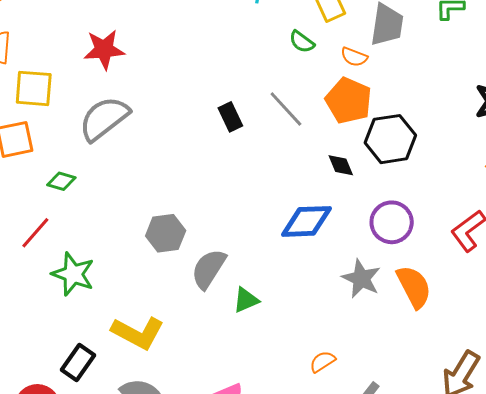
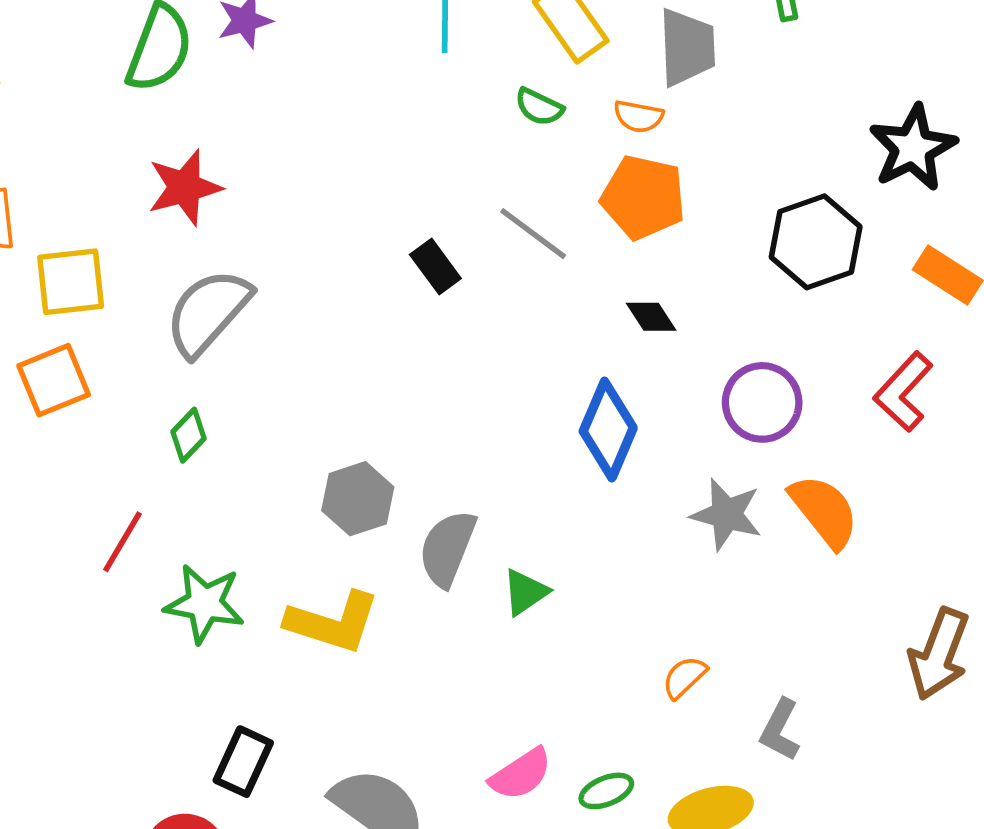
black hexagon: (390, 139) -> (816, 242), moved
green diamond: (61, 181) -> (188, 435), moved, turned -52
blue diamond: (307, 221) -> (608, 430), turned -54
yellow L-shape: (138, 333) -> (333, 622), moved

